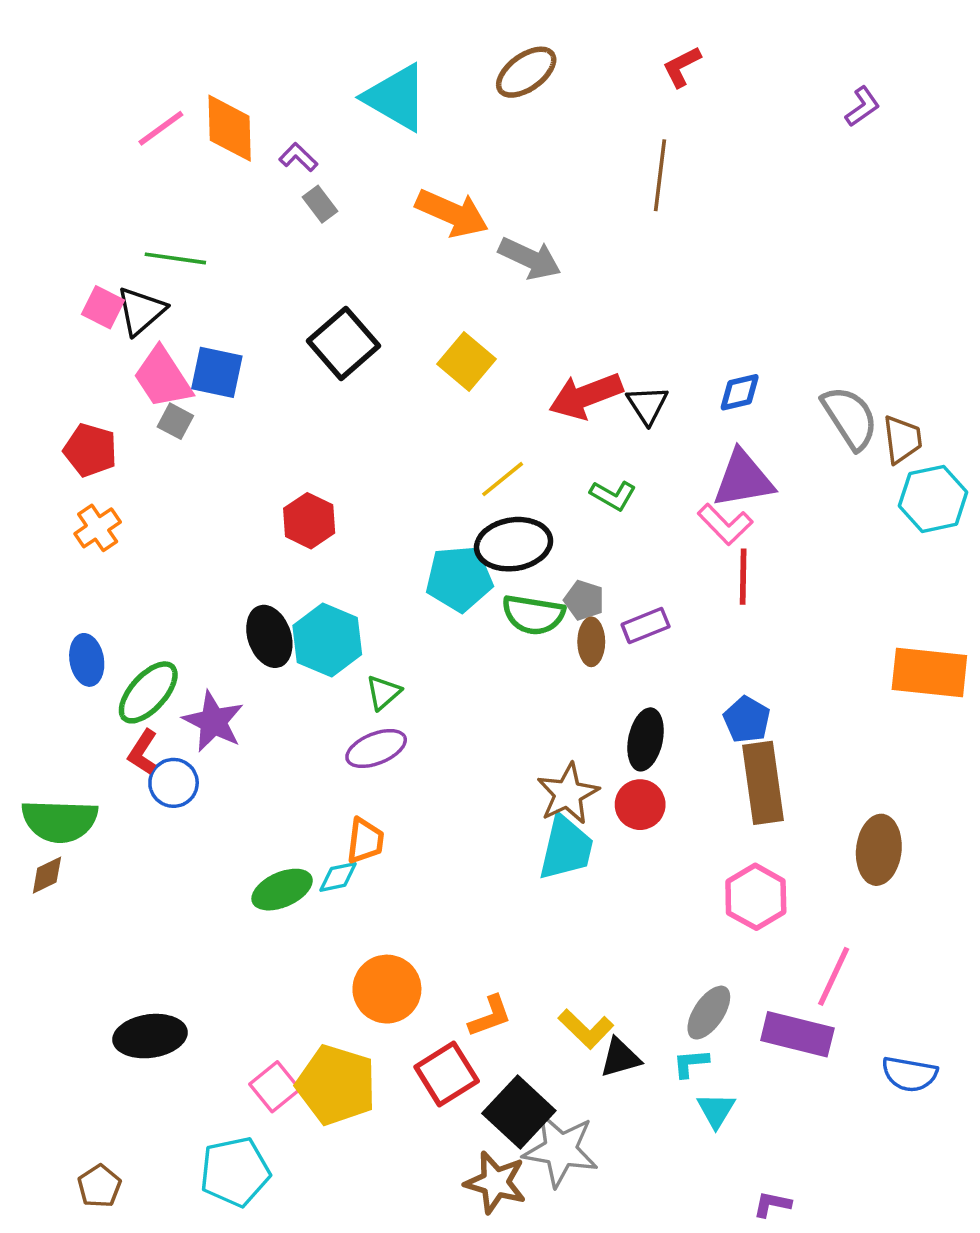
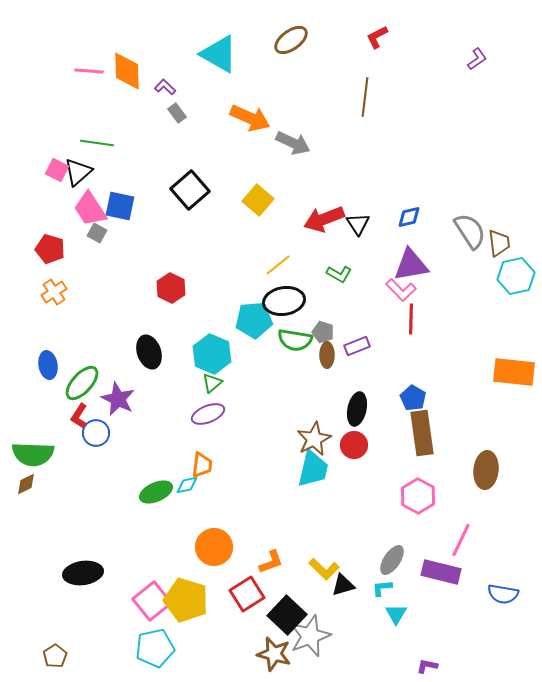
pink line: (161, 128) -> (89, 71), turned 40
cyan hexagon: (327, 640) -> (212, 354), moved
pink square: (275, 1087) -> (152, 601), size x1.4
gray star: (561, 1150) -> (310, 636), turned -30
cyan pentagon: (235, 1172) -> (155, 648), moved

